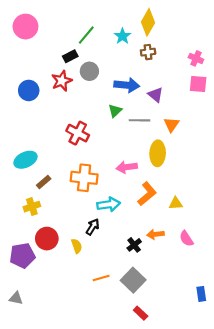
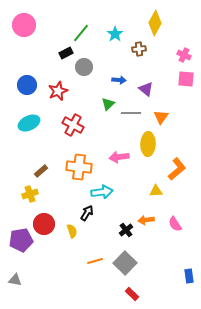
yellow diamond: (148, 22) -> (155, 23), moved
red star: (62, 81) -> (58, 91), moved
blue arrow: (127, 85) -> (119, 80), size x0.6
cyan ellipse: (25, 160) -> (29, 123), moved
orange L-shape: (147, 194) -> (177, 169), moved
yellow triangle: (176, 203) -> (156, 191), moved

